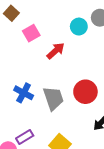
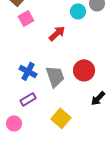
pink square: (31, 33) -> (26, 18), moved
purple rectangle: (25, 137) -> (28, 99), moved

